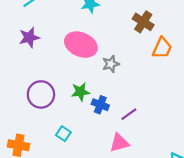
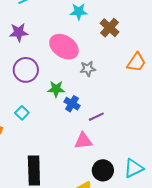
brown cross: (143, 22) -> (110, 28), moved
purple circle: (41, 94) -> (26, 70), moved
cyan square: (63, 134) -> (22, 113), moved

